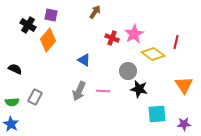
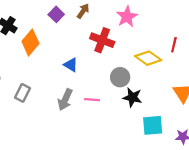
purple square: (51, 15) -> (56, 14), moved, turned 32
pink star: (134, 34) -> (127, 17), moved
red cross: (112, 38) -> (102, 40), size x1.5
gray rectangle: (35, 97) -> (23, 93), moved

